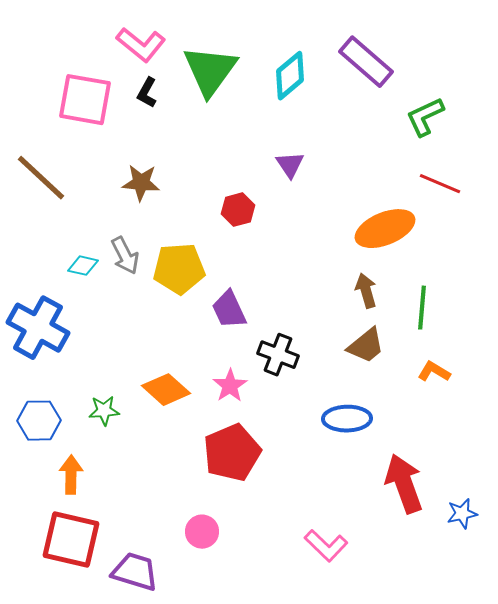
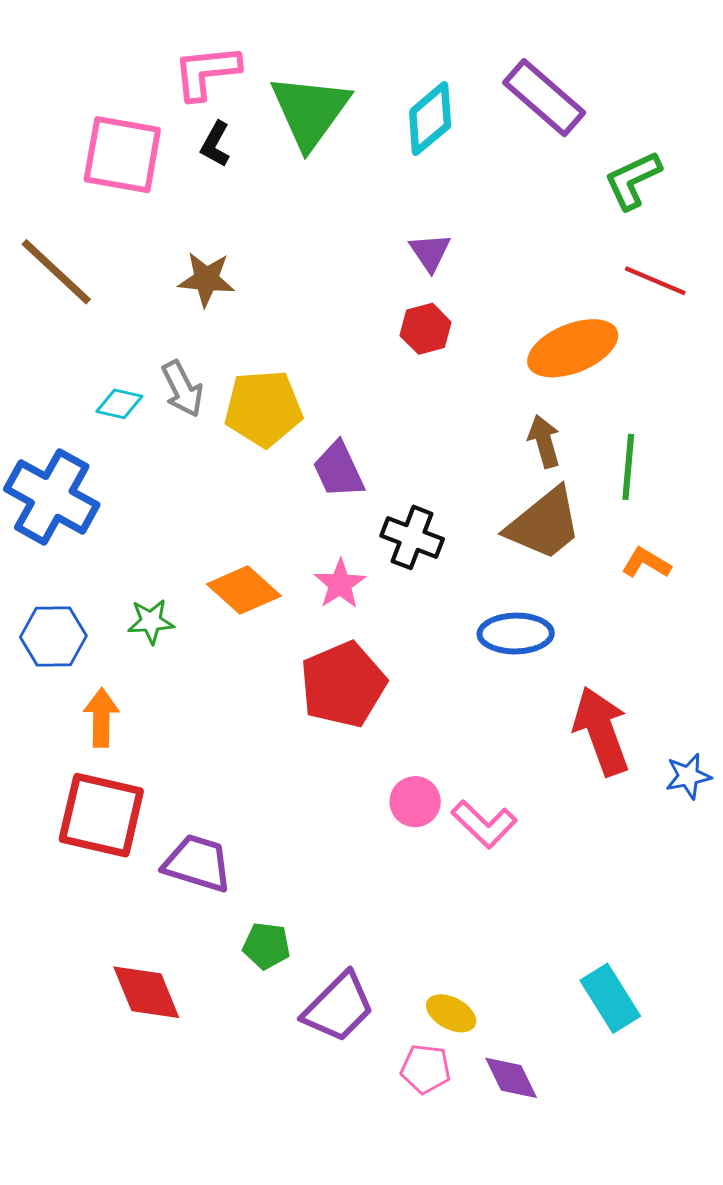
pink L-shape: (141, 45) -> (206, 72), turned 135
red hexagon: (238, 210) -> (426, 329), moved
brown trapezoid: (366, 346) -> (544, 524), size x1.4
pink circle: (202, 532) -> (415, 802), moved

